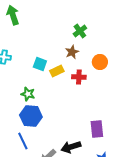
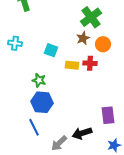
green cross: (80, 31) -> (91, 17), size x1.5
orange circle: (100, 62) -> (103, 44), moved
yellow rectangle: (57, 71) -> (72, 65), moved, turned 32

